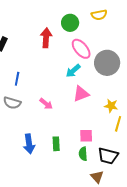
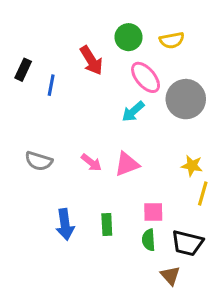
yellow semicircle: (99, 15) -> (172, 40), moved
red arrow: (46, 38) -> (91, 60), turned 144
blue line: (17, 79) -> (51, 85), moved
pink triangle: (81, 94) -> (127, 164), moved

